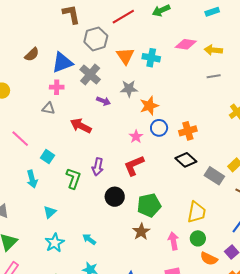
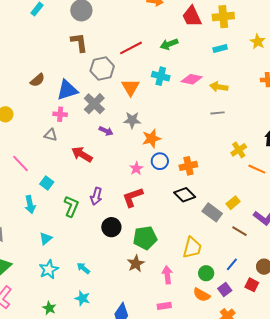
cyan cross: (151, 58) -> (161, 76), moved
green circle: (198, 238) -> (206, 273), moved

